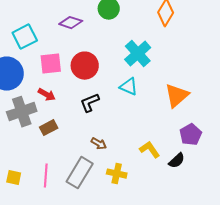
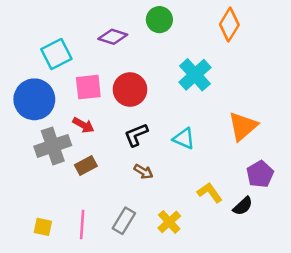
cyan triangle: (129, 87) -> (184, 139), moved
brown arrow: (99, 144) -> (143, 172), moved
gray rectangle: (80, 173) -> (124, 221), size x0.7
yellow cross: (117, 174) -> (169, 222), turned 36

